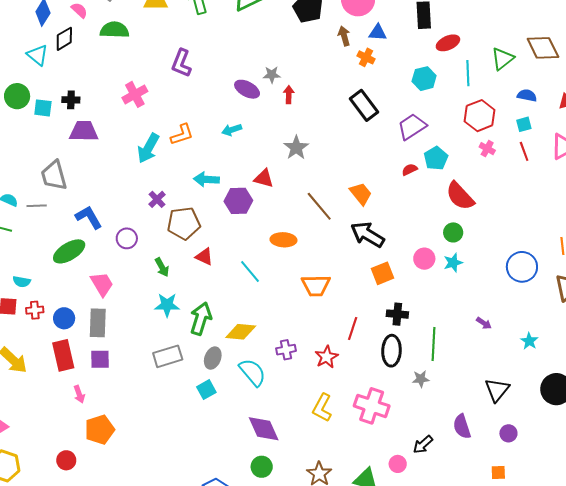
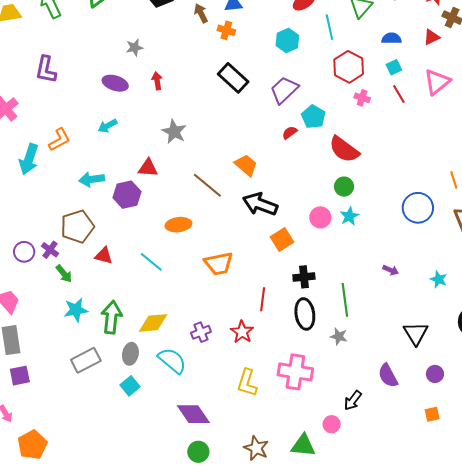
gray star: (272, 75) -> (134, 48), moved
purple cross: (157, 199) -> (50, 250), moved
gray star: (421, 379) -> (339, 336), turned 30

